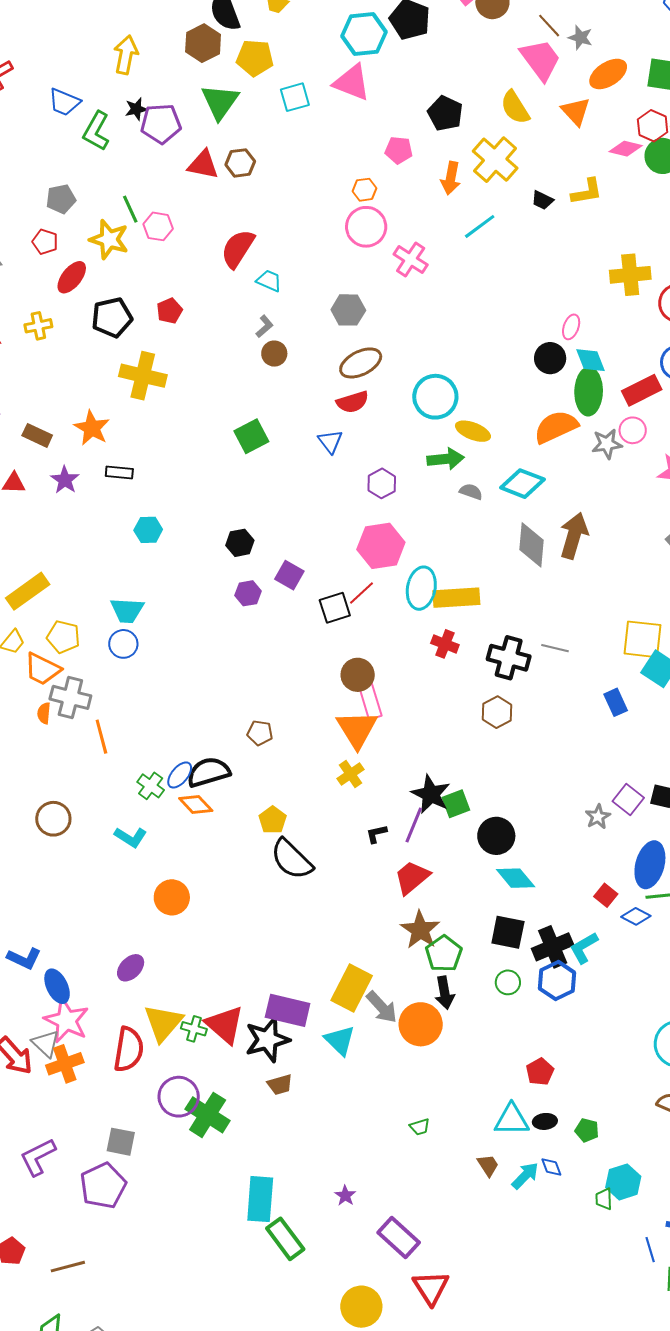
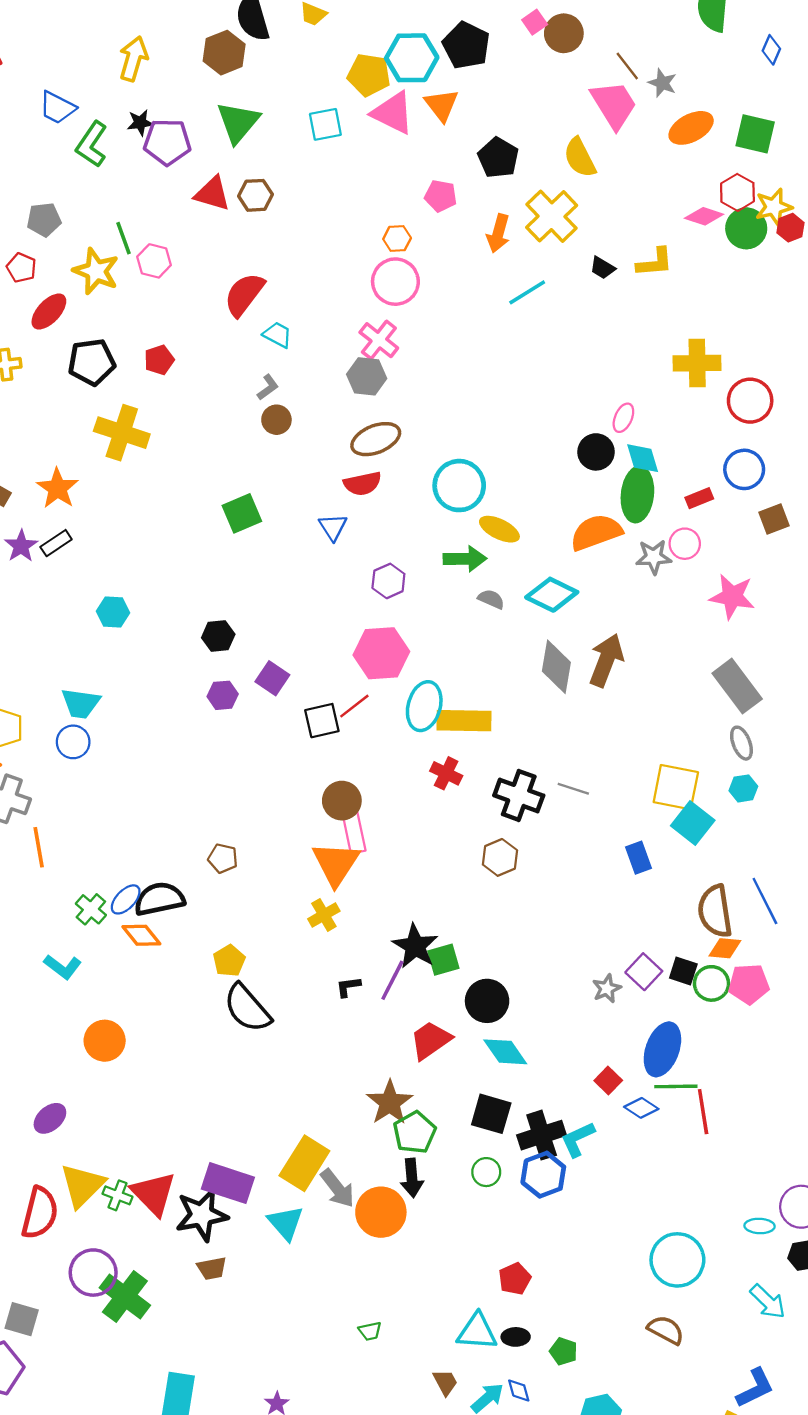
yellow pentagon: (255, 58) -> (369, 75), moved
orange triangle: (576, 111) -> (442, 105), moved
pink cross: (411, 260) -> (379, 340), moved
red rectangle: (642, 390) -> (699, 498), size x0.6
black rectangle: (119, 472) -> (56, 543), moved, turned -44
red trapezoid: (412, 877) -> (431, 1040), moved

